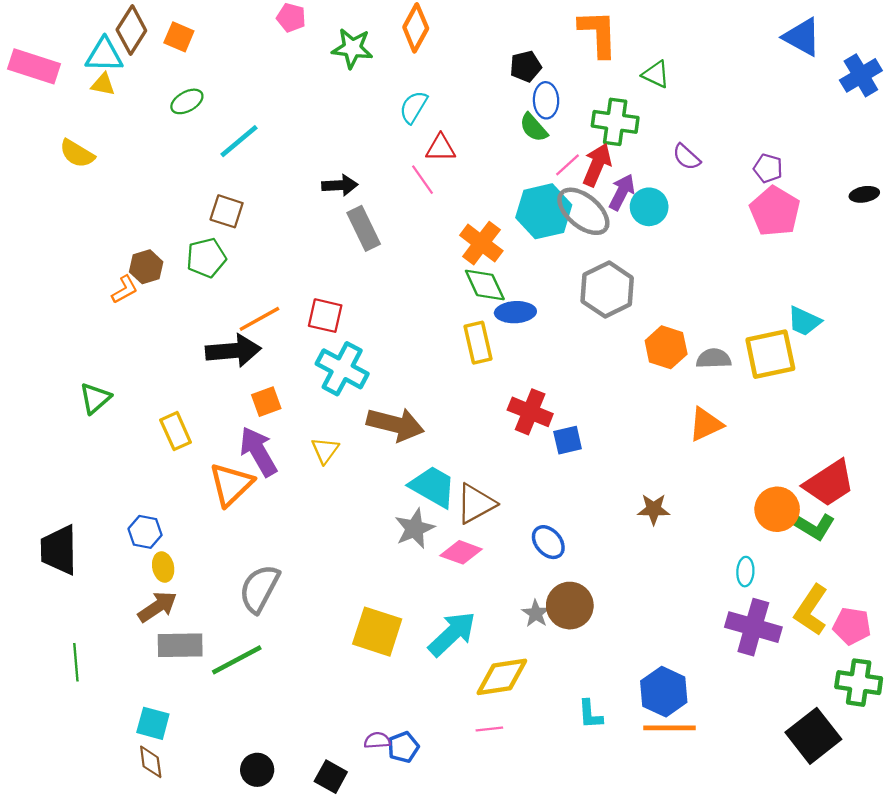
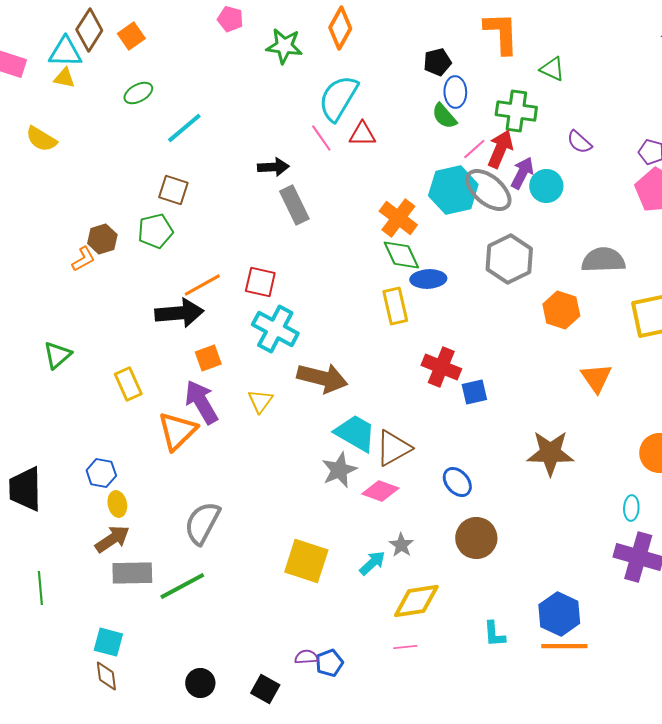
orange square: (179, 37) -> (131, 36), turned 32
cyan semicircle: (413, 107) -> (338, 98), size x1.6
pink line: (423, 180) -> (321, 138), moved
gray semicircle: (714, 359) -> (603, 260), moved, size x1.4
orange triangle: (706, 424) -> (596, 378), turned -40
brown star: (654, 509) -> (550, 453), size x1.6
gray star: (536, 613) -> (401, 545), moved
cyan arrow: (452, 634) -> (372, 563), size x0.6

